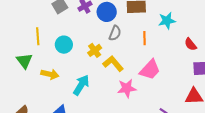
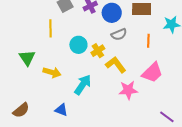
gray semicircle: (115, 33) -> (119, 34), turned 42
yellow line: (38, 36) -> (50, 28), moved
cyan circle: (64, 45) -> (78, 45), moved

